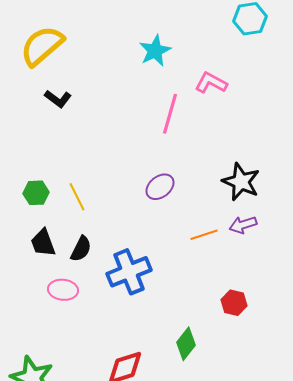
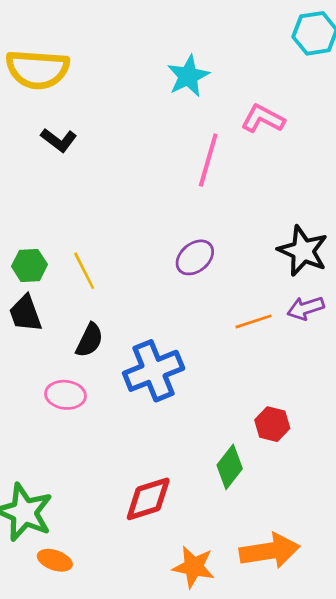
yellow semicircle: (42, 46) -> (37, 69), turned -135
black trapezoid: (43, 243) -> (25, 313), moved
red hexagon: (234, 303) -> (272, 424), moved

